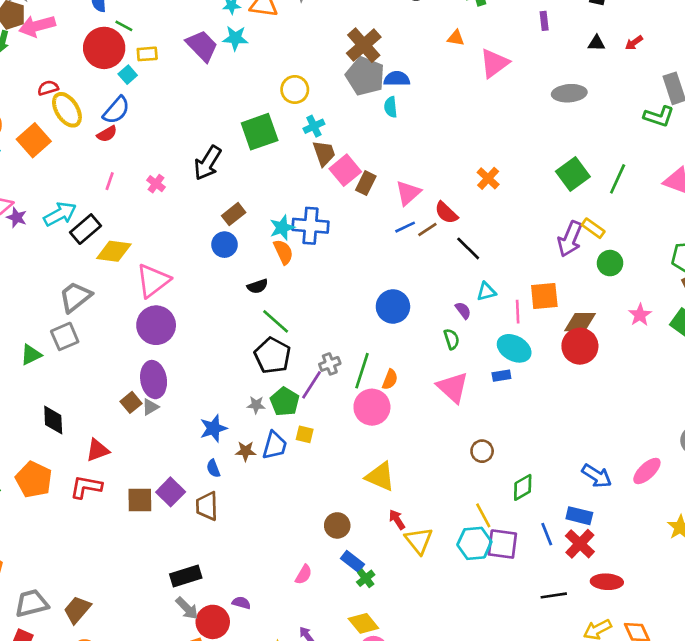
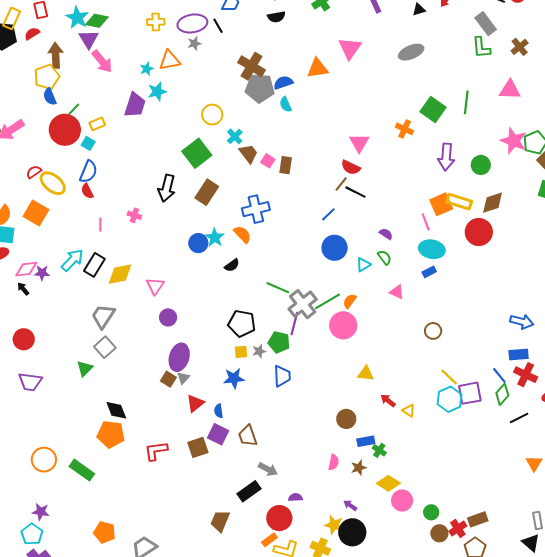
green line: (124, 26) -> (74, 109), turned -56
orange triangle: (456, 38) -> (317, 68), moved, size x1.6
purple trapezoid: (202, 46) -> (135, 105), turned 80
green L-shape: (659, 116) -> (481, 48), turned 85
red semicircle: (107, 134) -> (87, 191), turned 112
pink square: (345, 170) -> (268, 161), size x0.6
orange cross: (488, 178) -> (405, 129), moved
pink triangle: (408, 193) -> (359, 143), moved
brown rectangle: (234, 214) -> (207, 192), moved, size x1.4
blue line: (405, 227) -> (328, 214), moved
cyan star: (282, 228) -> (215, 238), moved
yellow rectangle: (593, 228) -> (459, 202), moved, size x1.4
black line: (468, 248) -> (355, 192), moved
pink triangle: (153, 281) -> (155, 286), size x0.7
cyan triangle: (486, 292) -> (363, 265), moved
pink star: (640, 315) -> (514, 141), moved, size x1.5
green line: (276, 321) -> (278, 288), moved
brown diamond: (580, 322) -> (493, 203), moved
purple circle: (156, 325) -> (168, 317), size x0.6
black pentagon: (272, 356) -> (242, 323), moved
gray cross: (330, 364) -> (303, 304), size x1.8
green line: (362, 371) -> (327, 301), turned 60
orange semicircle: (390, 379) -> (350, 301), turned -147
purple ellipse: (154, 380) -> (179, 357), turned 44
pink triangle: (453, 387) -> (397, 292), size x0.6
blue star: (213, 428) -> (234, 378), turned 30
yellow square: (305, 434) -> (241, 352), moved
red triangle: (98, 450) -> (195, 403), moved
brown star: (246, 451) -> (359, 468), moved
blue semicircle: (213, 468) -> (219, 411), moved, turned 32
yellow triangle: (380, 477) -> (366, 374), size x0.7
orange pentagon: (34, 479) -> (111, 434), moved
green diamond: (523, 487) -> (502, 394), moved
yellow triangle: (419, 541) -> (409, 410), size x0.6
blue rectangle: (353, 561) -> (366, 441), turned -30
gray arrow: (187, 608) -> (268, 469), moved
brown trapezoid: (77, 610) -> (220, 521), moved

